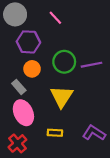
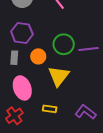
purple hexagon: (28, 42) -> (22, 33), moved
orange circle: (32, 69) -> (38, 56), moved
gray rectangle: (19, 87) -> (14, 58), moved, turned 40

